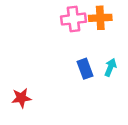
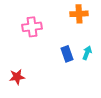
pink cross: (74, 19) -> (32, 27), moved

